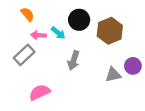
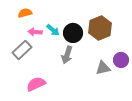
orange semicircle: (27, 14) -> (25, 13), turned -64
black circle: (79, 20) -> (73, 33), moved

